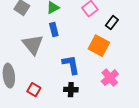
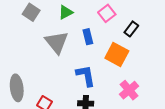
blue rectangle: (54, 30) -> (88, 37), moved
gray triangle: (33, 45) -> (57, 42), moved

